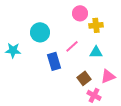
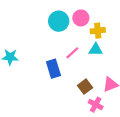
cyan circle: (40, 32) -> (59, 21), moved
cyan triangle: (96, 52) -> (96, 50), moved

